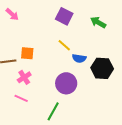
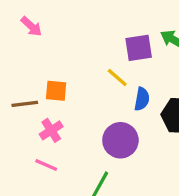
purple square: (64, 16) -> (139, 48), moved, turned -36
blue semicircle: (79, 58) -> (142, 99), turned -88

